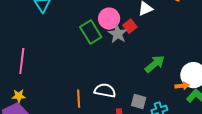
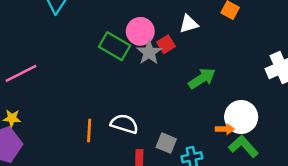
green rectangle: (91, 32) -> (114, 46), turned -35
pink line: (22, 61) -> (21, 73), turned 50
green arrow: (155, 64) -> (202, 78), moved

